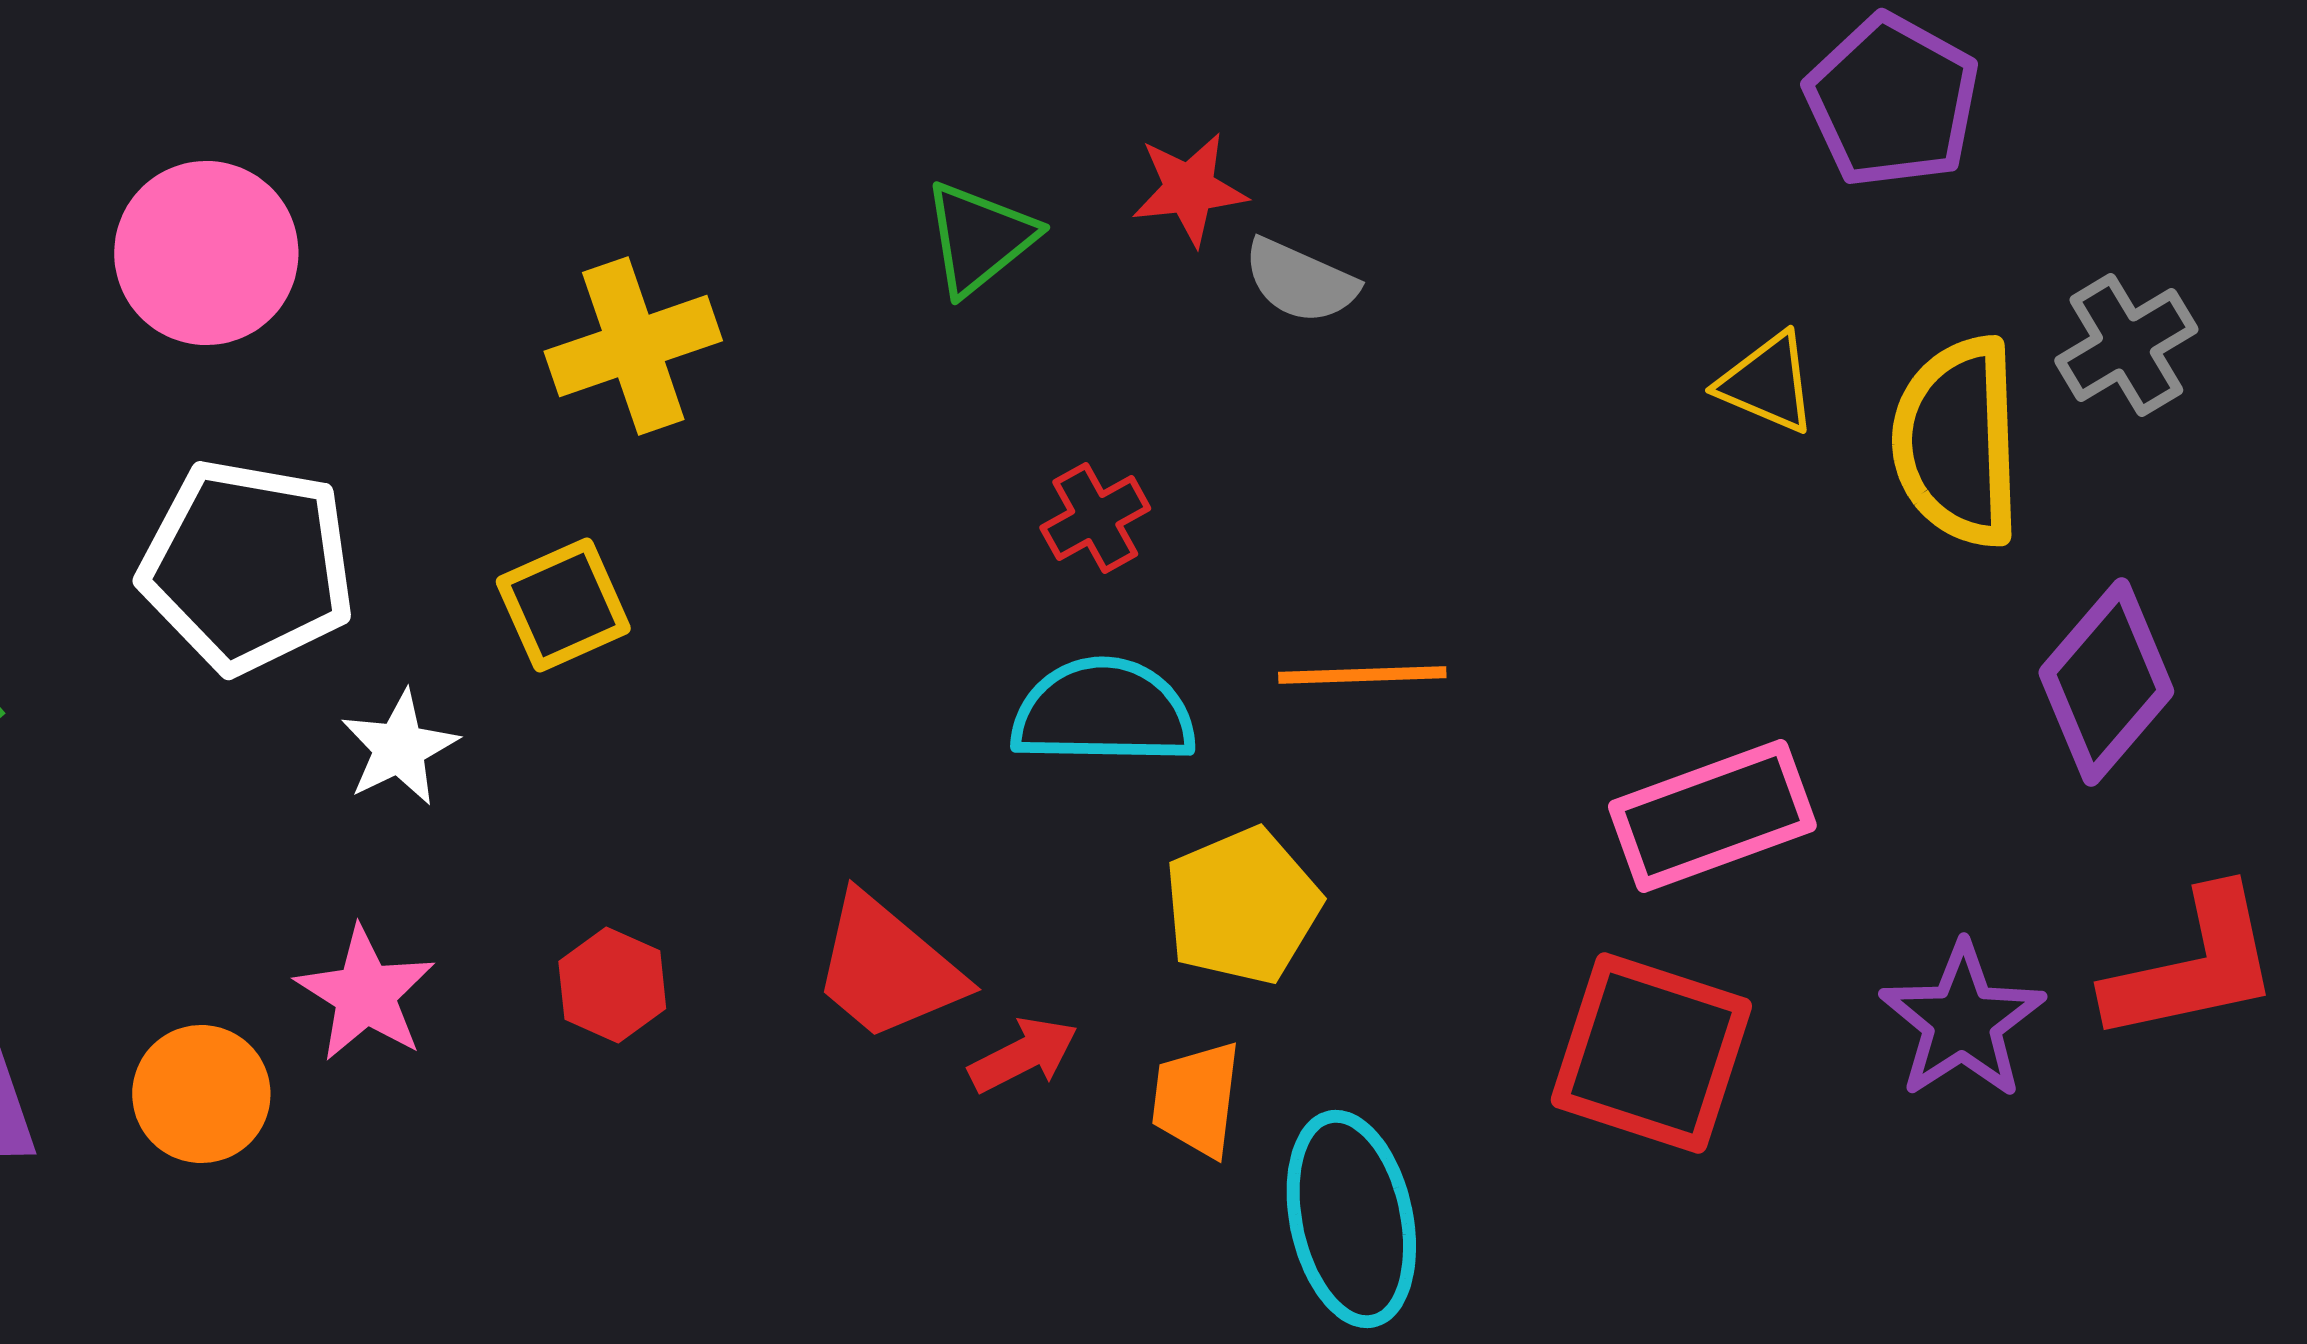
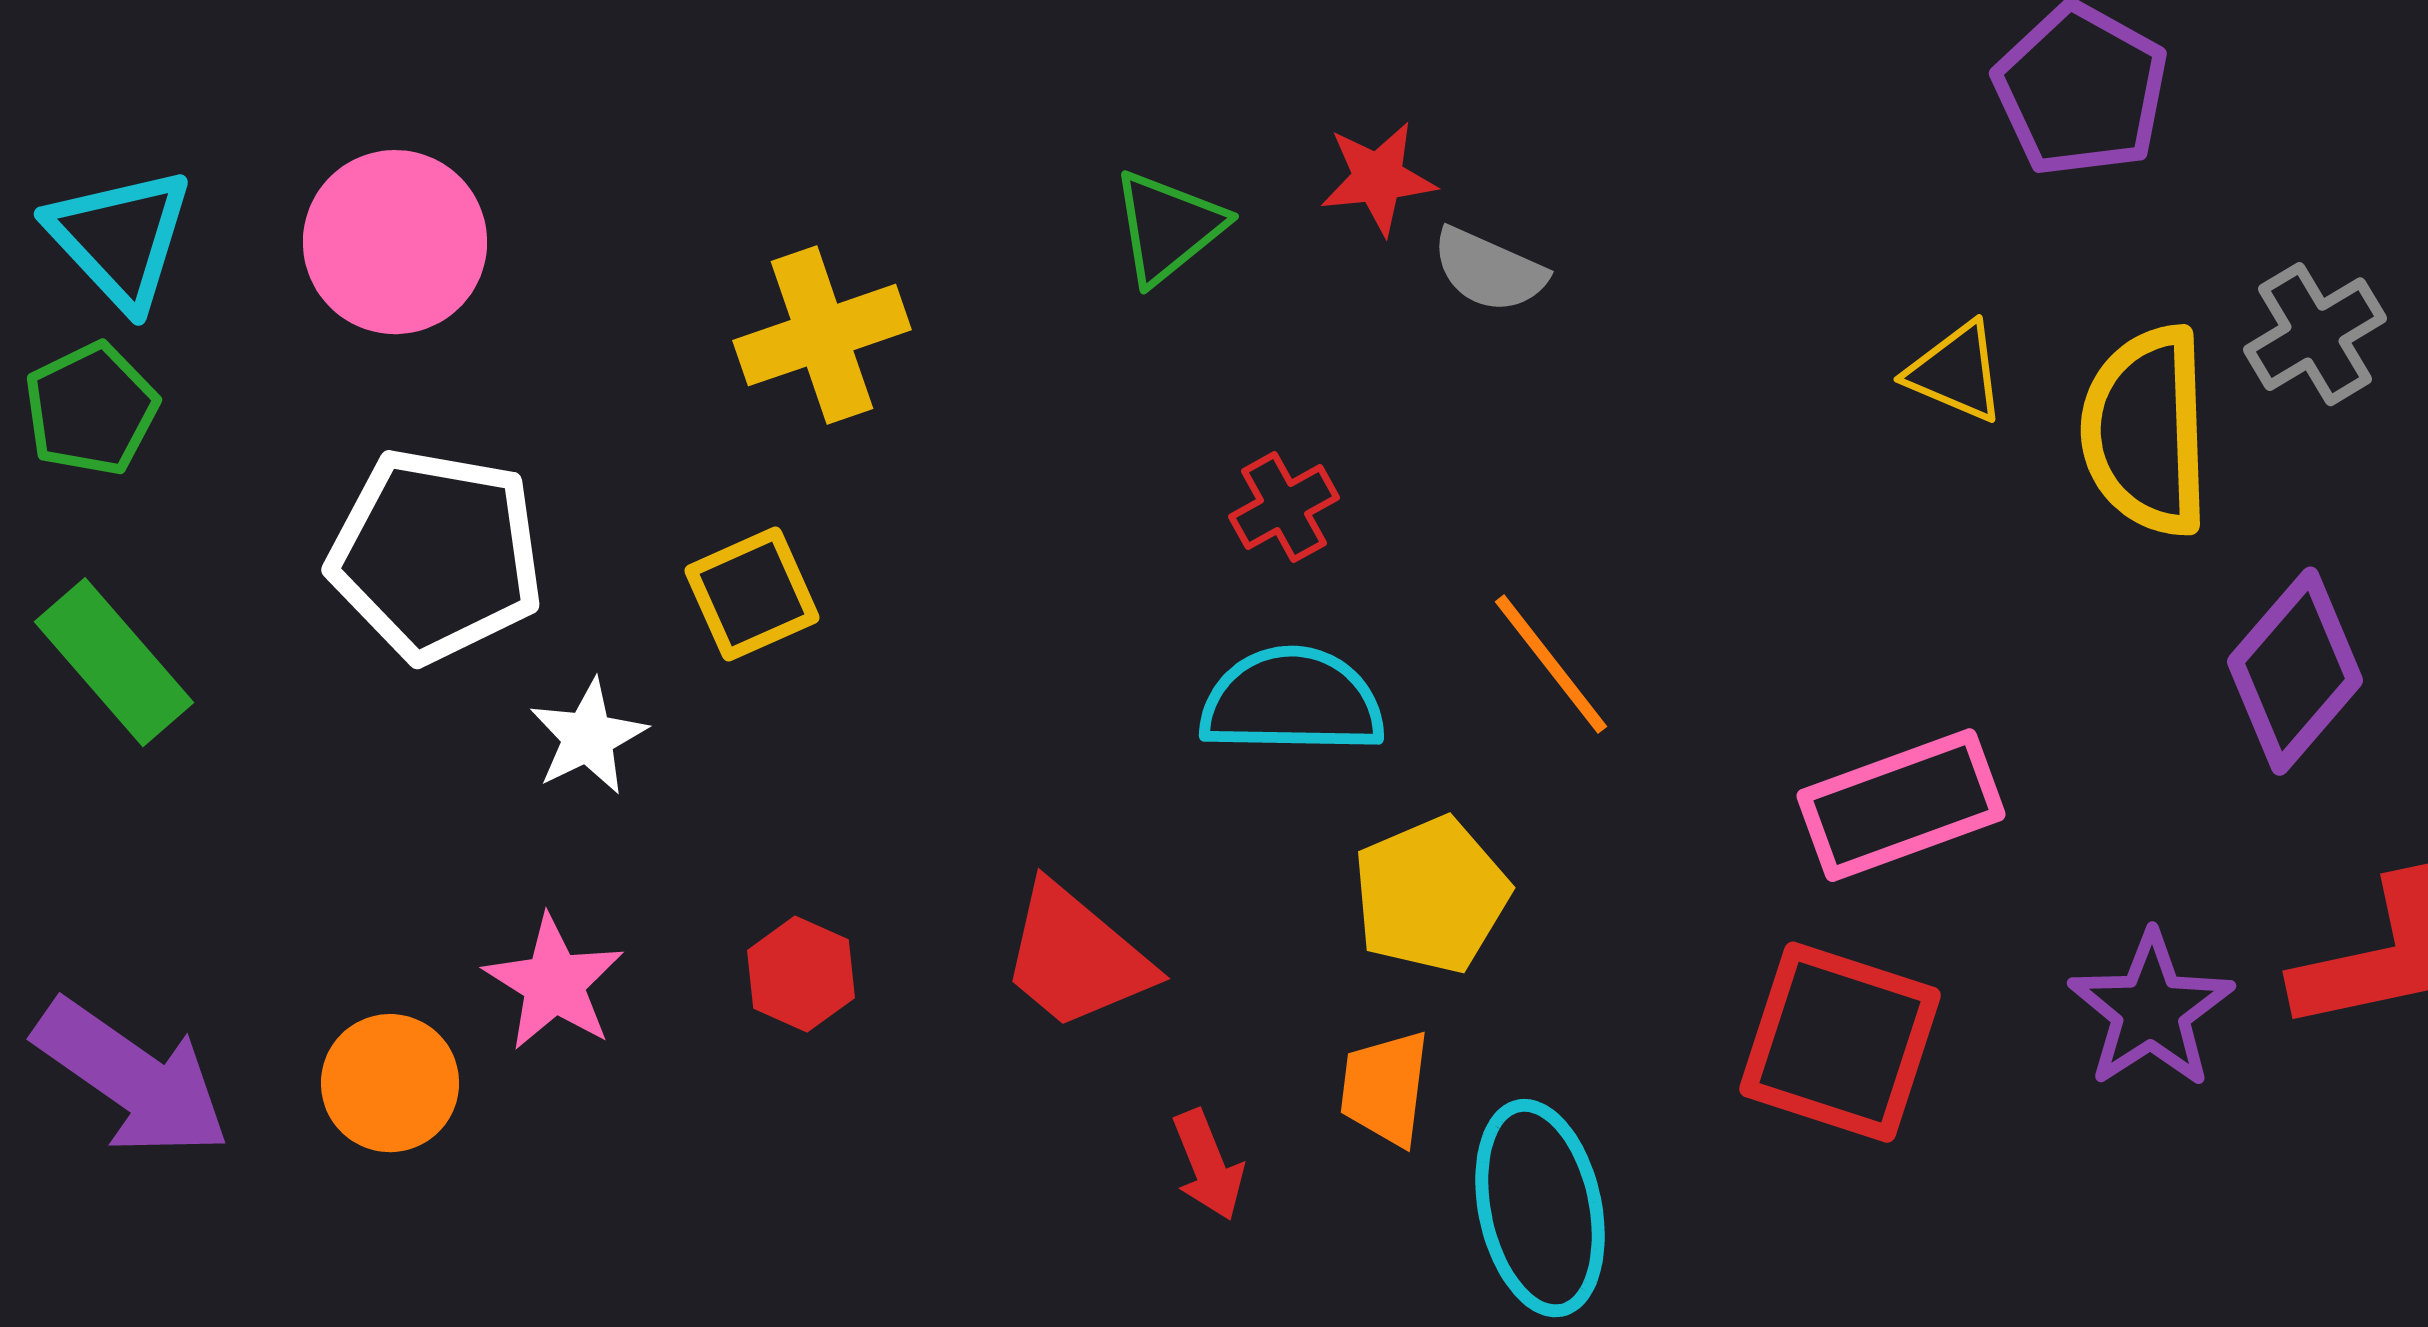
orange line: (1362, 675) -> (1551, 664), turned 54
red arrow: (1023, 1055) -> (1208, 1165), moved, turned 95

